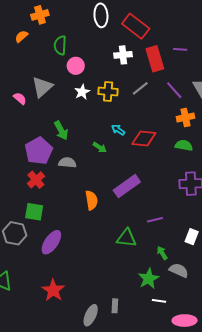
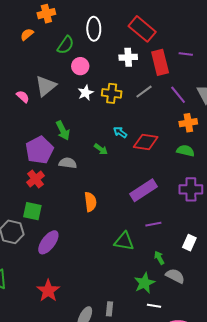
white ellipse: (101, 15) -> (94, 29), moved
green semicircle: (60, 45) -> (66, 45), turned -150
purple rectangle: (127, 186) -> (144, 190), moved

